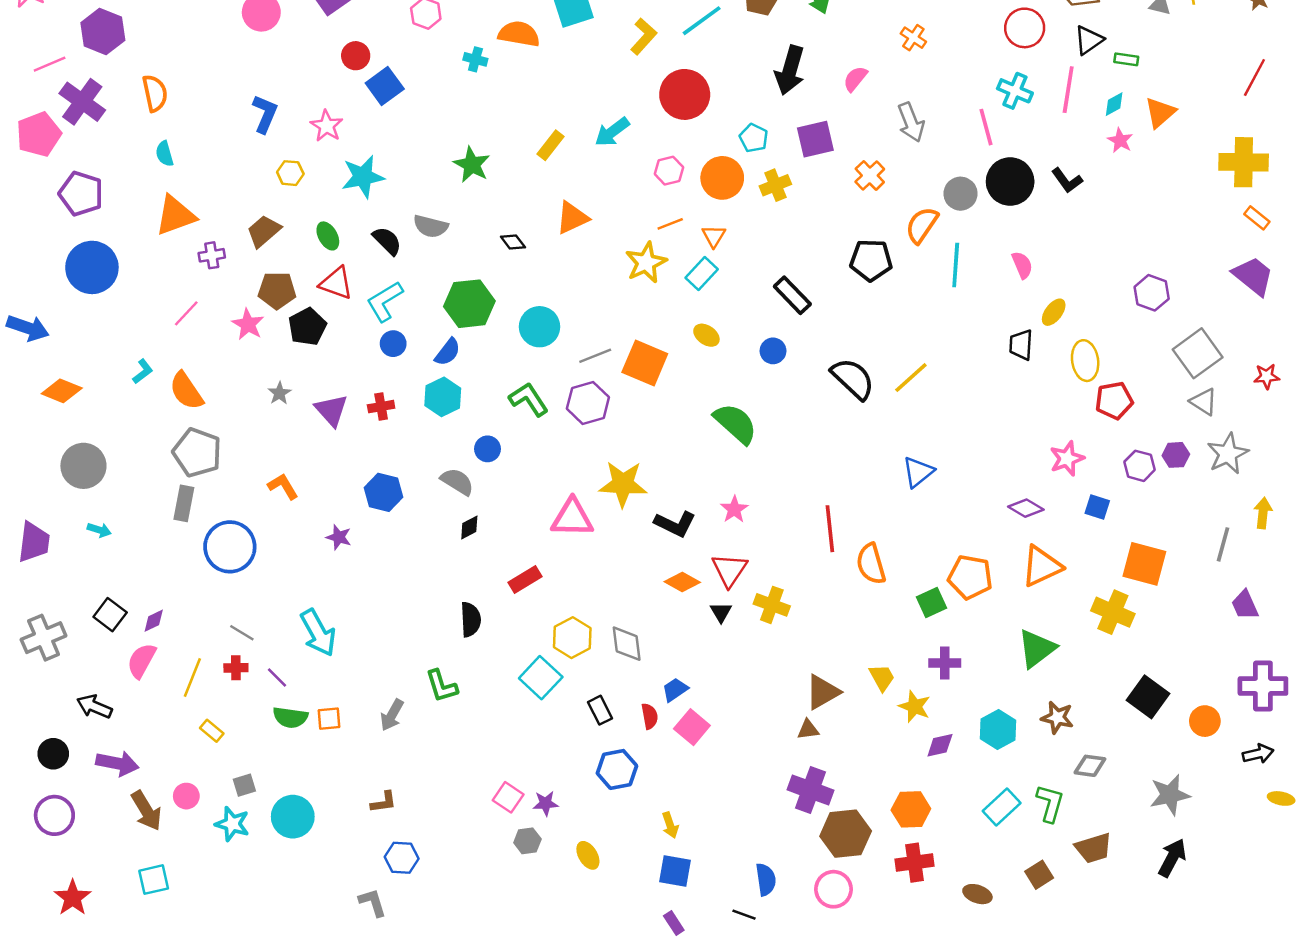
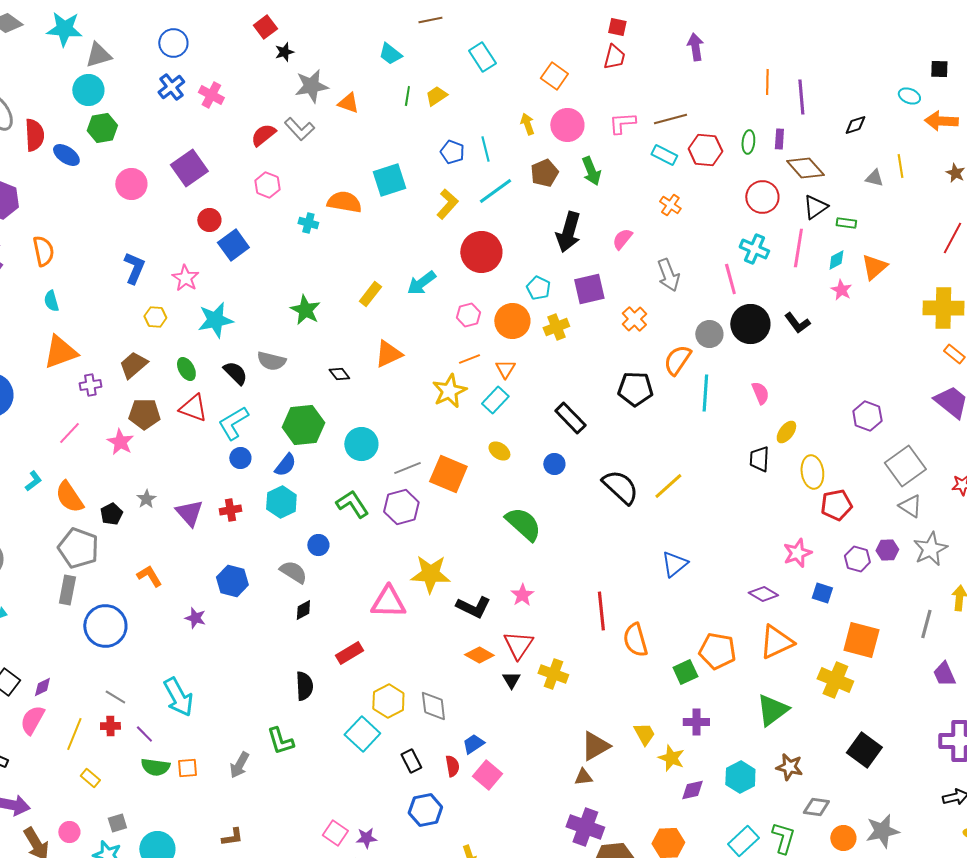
black pentagon: (307, 327) -> (111, 514), moved, size x0.7
orange circle: (1205, 721) -> (843, 838), moved

